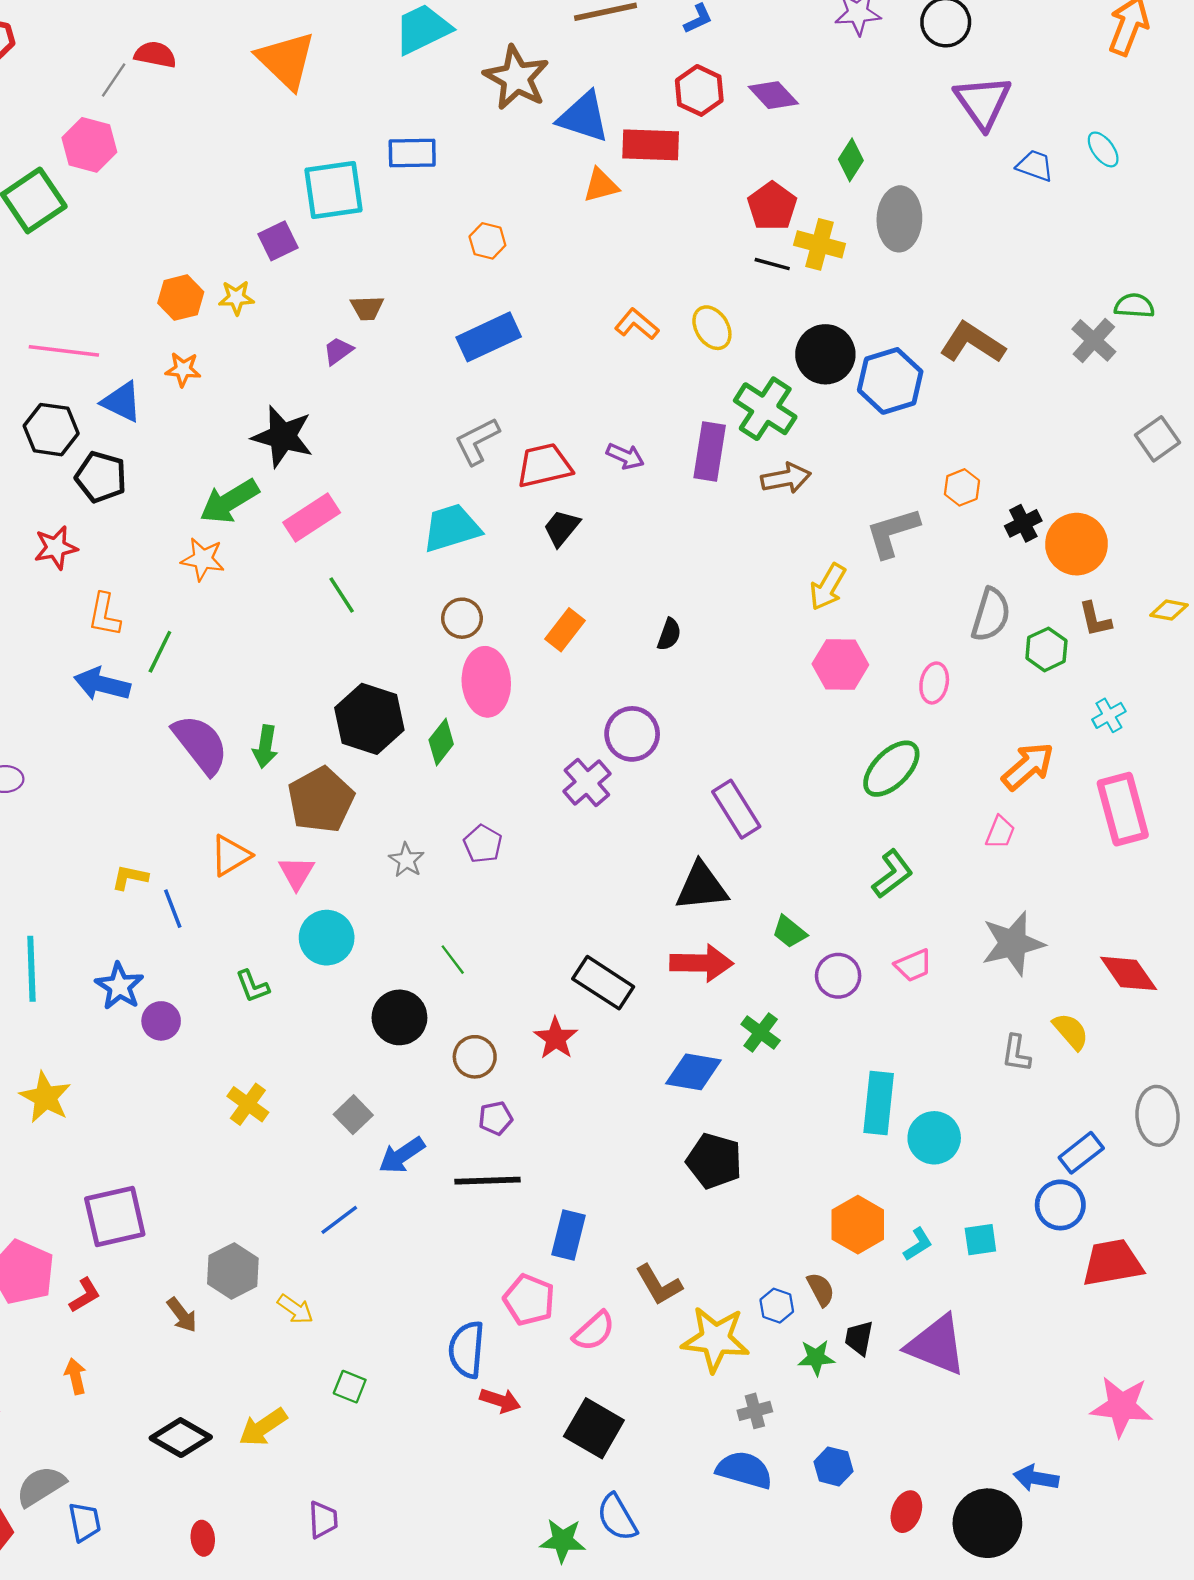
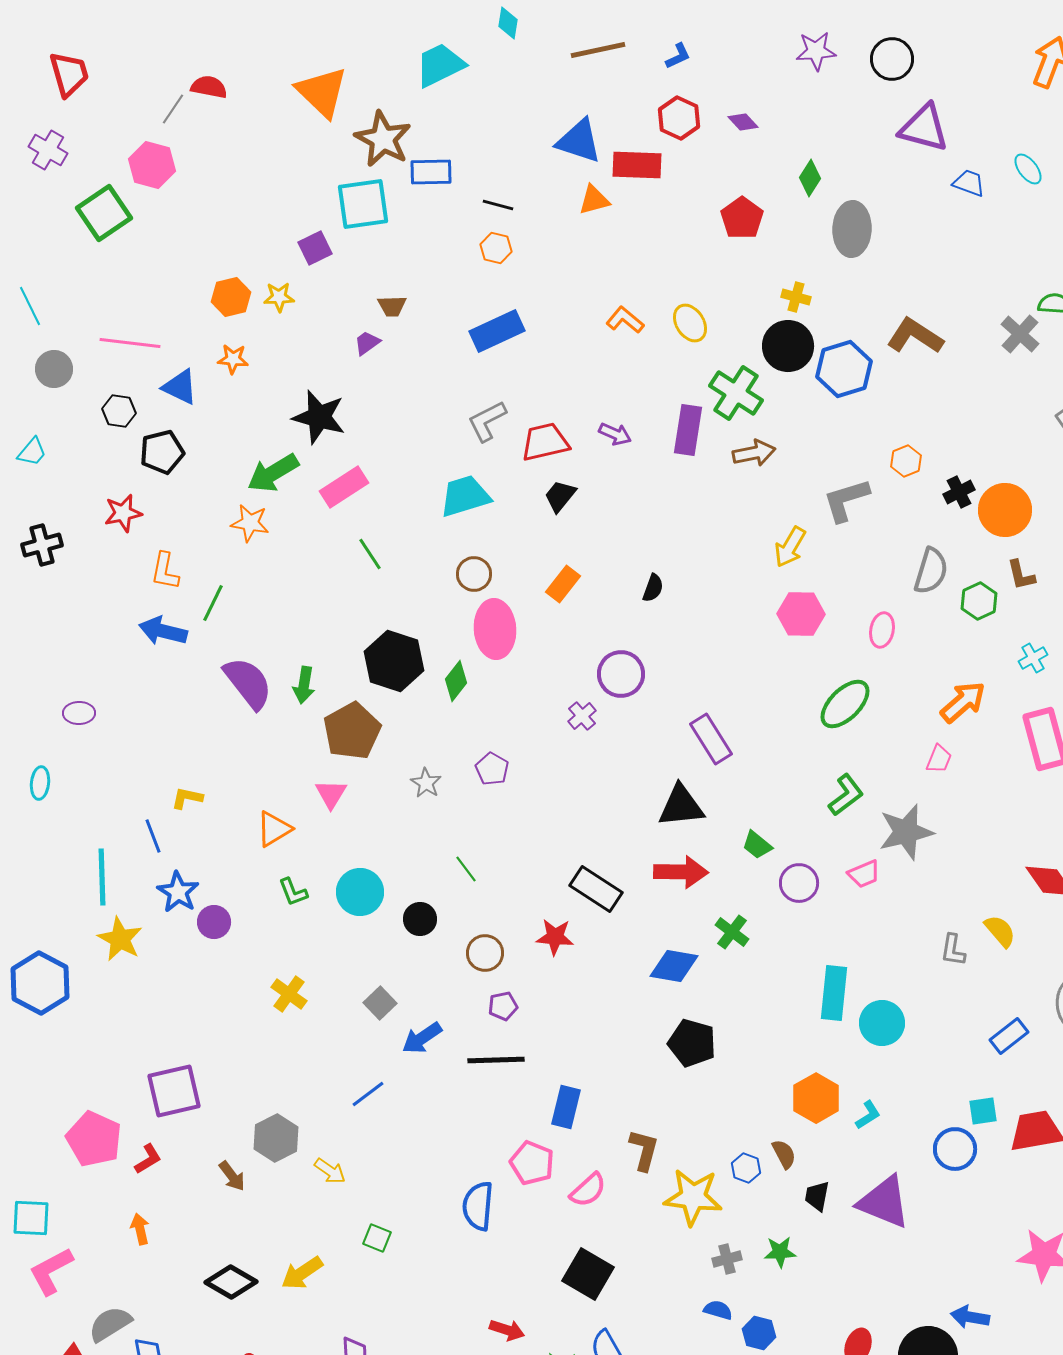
brown star: (516, 78) -> (383, 139), moved
purple diamond: (773, 95) -> (743, 122), size x0.7
purple triangle: (983, 102) -> (924, 128), turned -40
yellow cross: (820, 244) -> (796, 297), moved, size x0.7
black line: (772, 264) -> (498, 205), moved
black hexagon: (51, 430) -> (119, 411), size x0.7
black pentagon: (101, 477) -> (162, 452), turned -30
purple cross: (587, 783) -> (582, 716), size x0.7
orange triangle: (231, 855) -> (274, 829), moved
blue line: (173, 909) -> (153, 836), moved
cyan circle: (327, 938) -> (360, 892), moved
gray star: (1013, 943) -> (906, 832), moved
black circle: (399, 1017) -> (420, 919), size x0.7
red star: (556, 1038) -> (555, 937), turned -30
yellow star: (45, 1097) -> (120, 939), moved
blue circle: (1060, 1205) -> (955, 1149), moved
cyan square: (980, 1240) -> (983, 1111), moved
brown L-shape: (659, 1285) -> (644, 1150), turned -135
green star: (816, 1358) -> (780, 1252), moved
red arrow: (500, 1401) -> (507, 1330), moved
blue hexagon: (833, 1466) -> (759, 1333), moved
blue semicircle: (744, 1470) -> (718, 1310), size x0.6

